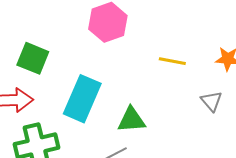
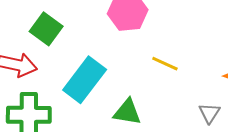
yellow line: (172, 61) -> (165, 64), moved

